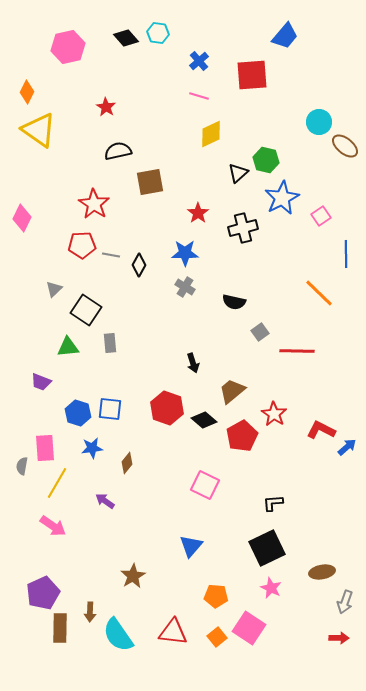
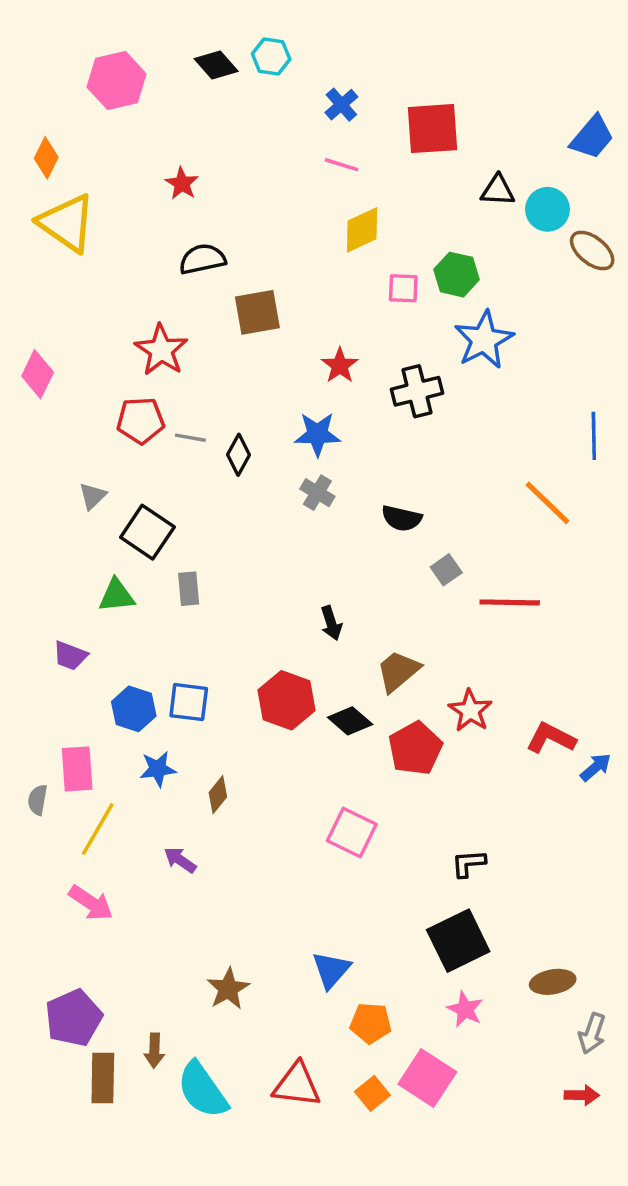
blue trapezoid: (285, 36) -> (592, 137), moved
black triangle: (238, 173) -> (498, 190), moved, turned 45
pink square: (321, 216) -> (403, 288), moved, turned 36
blue triangle: (191, 546) -> (331, 970), moved

